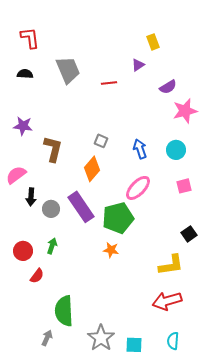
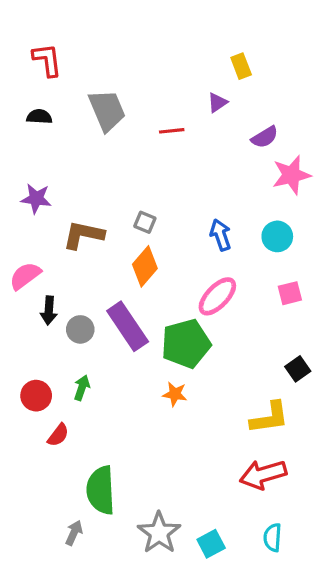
gray square: (101, 141) -> (145, 222), moved
brown L-shape: (53, 149) -> (83, 235), turned -92
cyan square: (134, 345) -> (211, 544), turned -30

